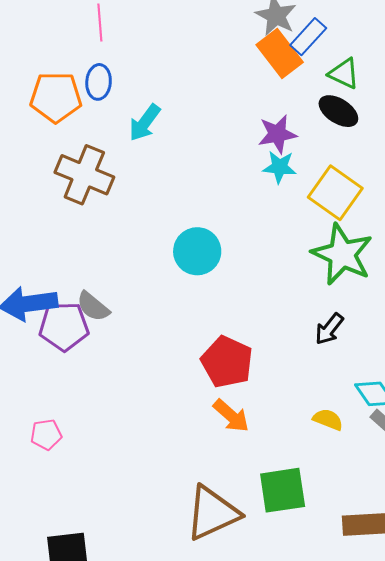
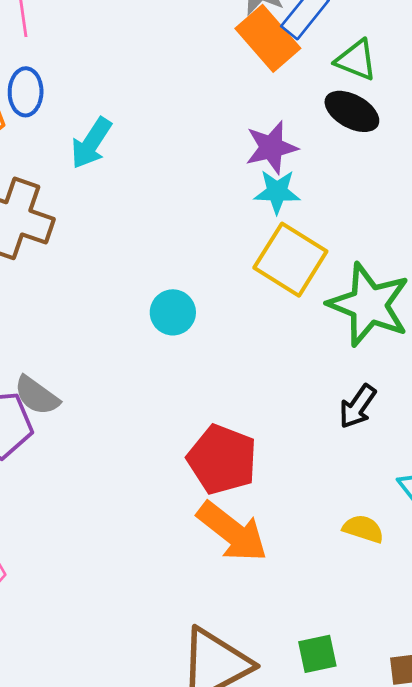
yellow square: (335, 193) -> (290, 260), moved
cyan circle: (197, 251) -> (173, 312), size x0.7
orange arrow: (231, 416) -> (232, 532), size x1.4
green square: (283, 490) -> (317, 654), moved, size x0.6

